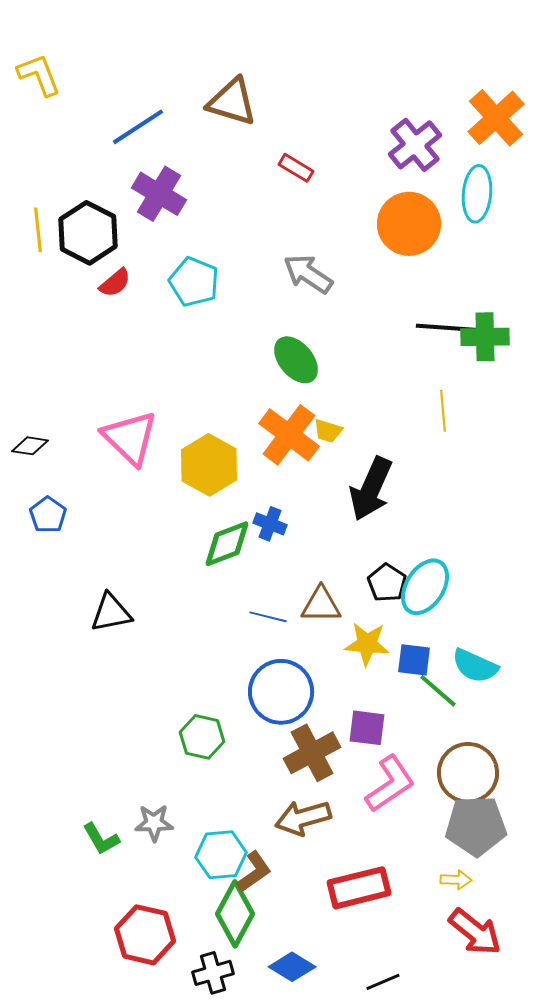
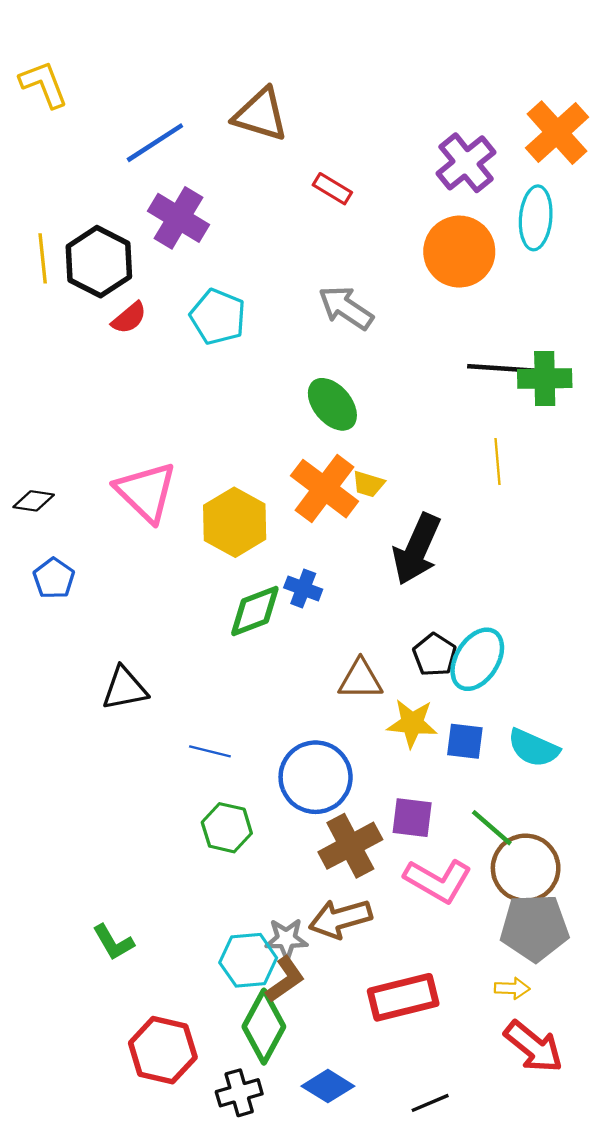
blue line: (268, 617) -> (210, 751), moved
green line: (438, 691) -> (492, 828), moved
pink L-shape: (390, 784) -> (438, 881), turned 64
gray star: (154, 823) -> (286, 939), moved

